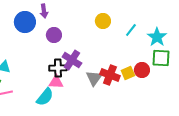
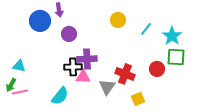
purple cross: (72, 60) -> (87, 59), turned -36
yellow square: (128, 73) -> (138, 99), moved
gray triangle: (94, 78) -> (107, 87), moved
pink triangle: (56, 82) -> (83, 77), moved

